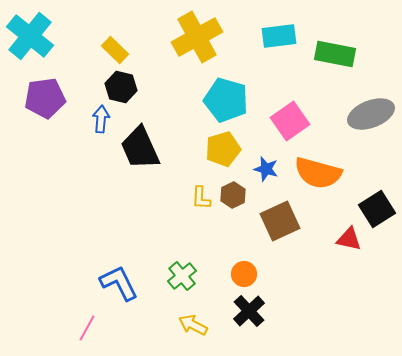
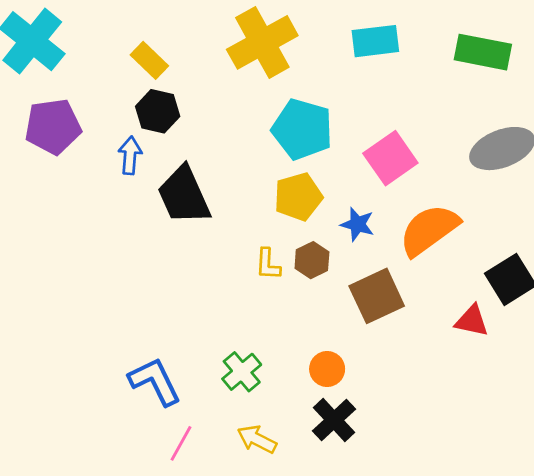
green rectangle: (335, 54) -> (483, 52), moved
orange semicircle: (318, 173) -> (429, 230), turned 129
pink line: (87, 328) -> (181, 443), moved

